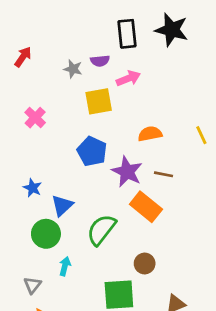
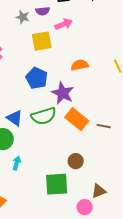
brown line: (164, 174) -> (104, 126), moved
blue triangle: (62, 205) -> (15, 118), turned -42
green semicircle: (101, 230) -> (44, 116), moved, turned -145

